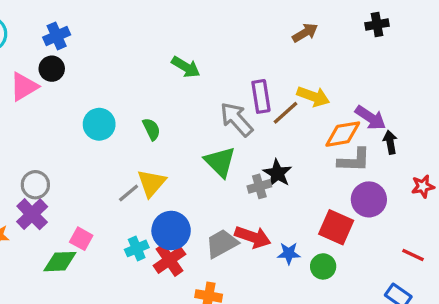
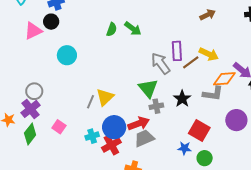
cyan circle: (99, 124) -> (67, 55), moved
green semicircle: (151, 129) -> (112, 29), moved, turned 40
gray L-shape: (354, 160) -> (213, 94), moved
gray cross: (259, 186) -> (156, 106), moved
gray line: (129, 193) -> (90, 102), turned -32
red square: (336, 227) -> (199, 131), moved
red arrow: (253, 237) -> (139, 124), moved, turned -45
green diamond: (60, 262) -> (30, 134), moved, turned -55

